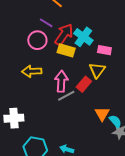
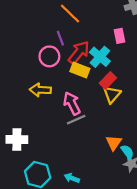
purple line: (46, 23) -> (60, 38), turned 32
pink rectangle: (104, 50) -> (120, 36), moved, turned 64
pink arrow: (61, 81) -> (72, 103), turned -35
red rectangle: (84, 84) -> (108, 80), moved

